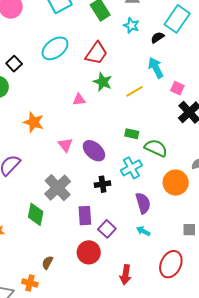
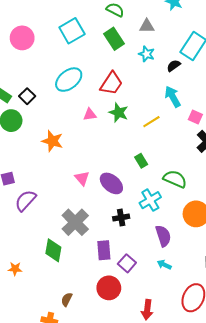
pink triangle: (79, 100) -> (90, 114), moved
orange star: (34, 122) -> (52, 141), moved
green rectangle: (132, 134) -> (141, 161), moved, turned 48

